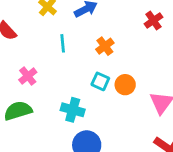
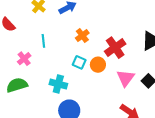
red cross: (153, 21) -> (115, 48), moved, size x1.5
cyan line: (63, 43) -> (43, 41), moved

